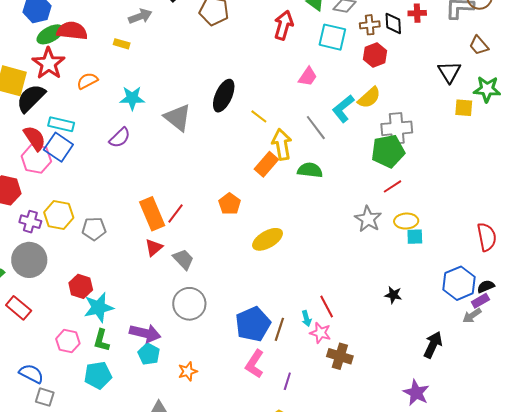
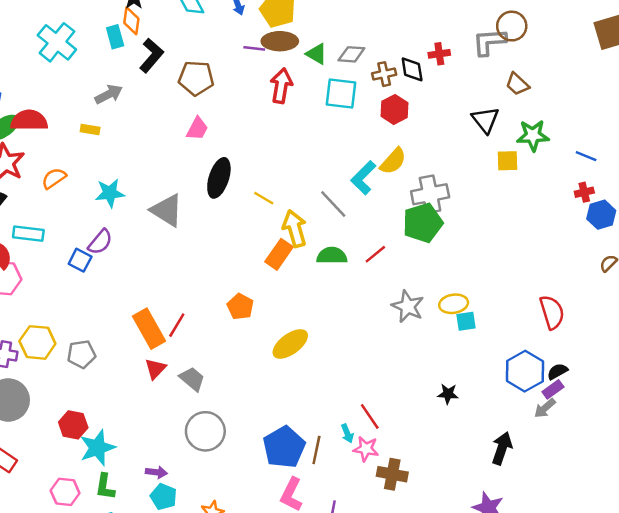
pink trapezoid: (308, 77) -> (197, 129), moved
blue square: (58, 147) -> (80, 260), moved, size x0.7
red line: (392, 186) -> (375, 254), moved
purple arrow: (145, 333) -> (156, 472), size x0.6

